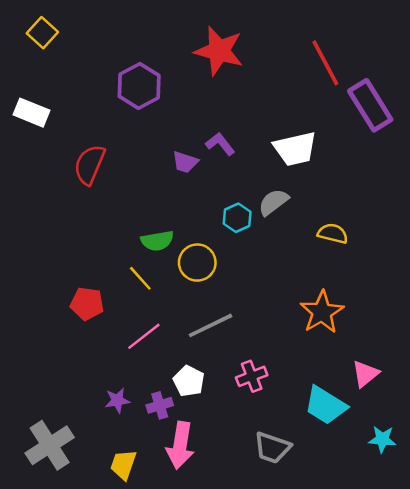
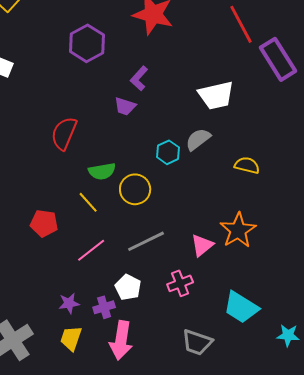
purple L-shape: (220, 144) -> (139, 78), moved, turned -100
red semicircle: (90, 165) -> (64, 133), moved
pink triangle: (365, 374) -> (202, 245), moved
yellow trapezoid: (123, 465) -> (71, 338), moved

